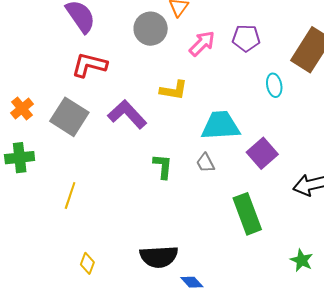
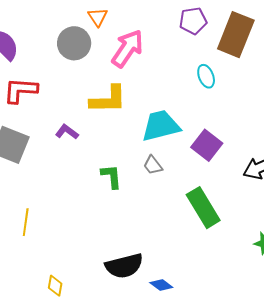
purple pentagon: (246, 38) -> (193, 21), moved
pink arrow: (202, 43) -> (127, 48), size x1.4
yellow L-shape: (174, 90) -> (108, 100), size x1.4
purple L-shape: (127, 114) -> (67, 132), size x0.6

